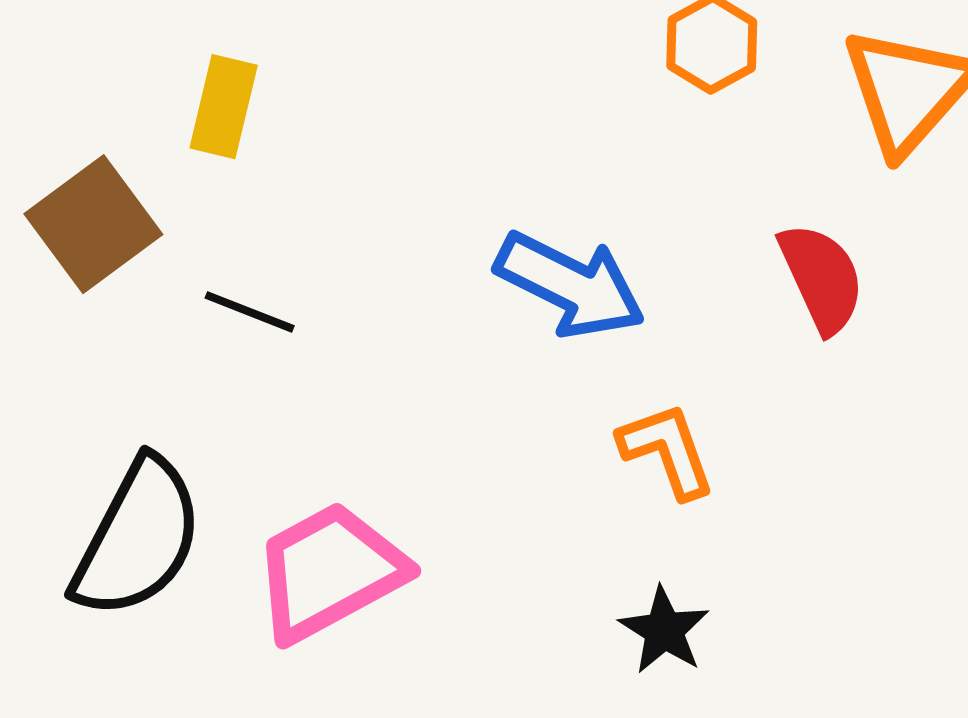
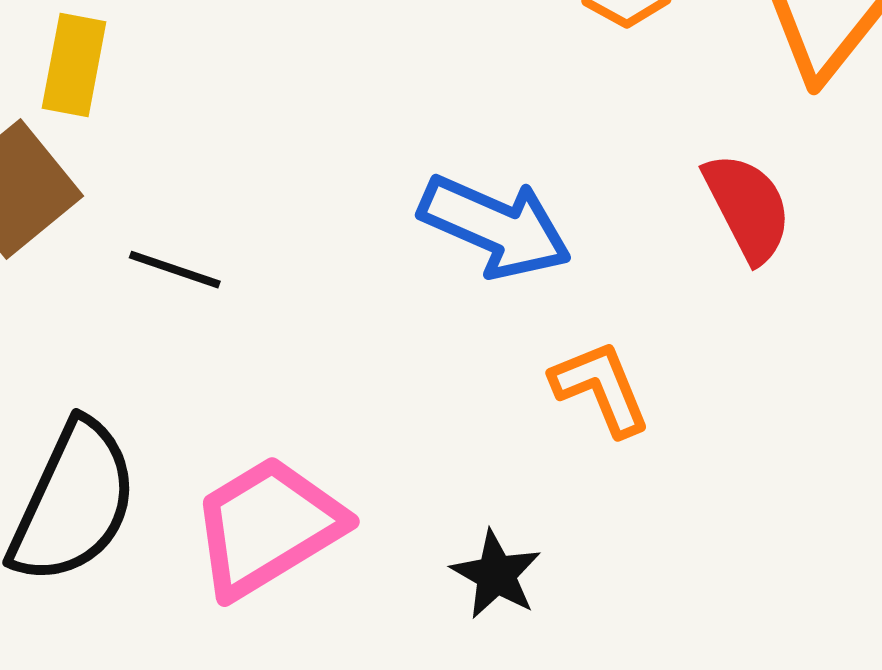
yellow rectangle: (224, 107) -> (74, 65), moved
black star: (664, 630) -> (496, 575), moved

